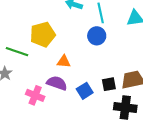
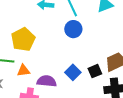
orange triangle: (64, 62) -> (23, 71), moved
blue square: (85, 91) -> (73, 72), moved

